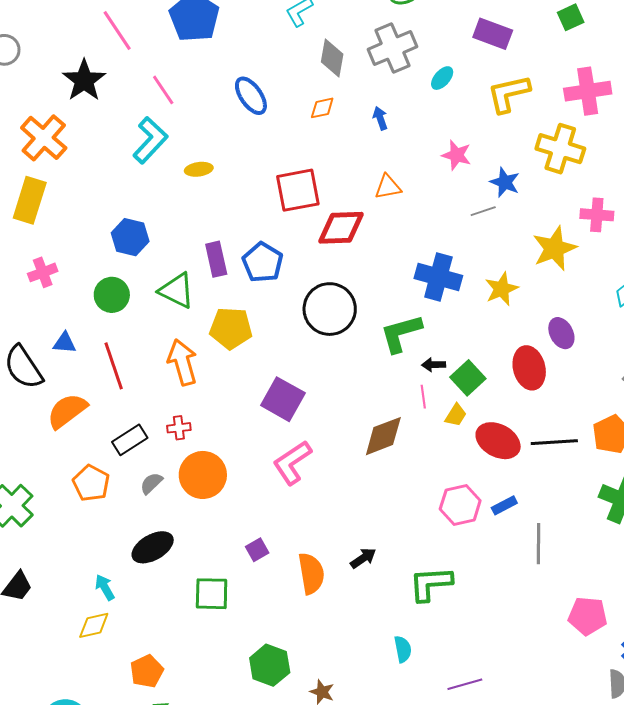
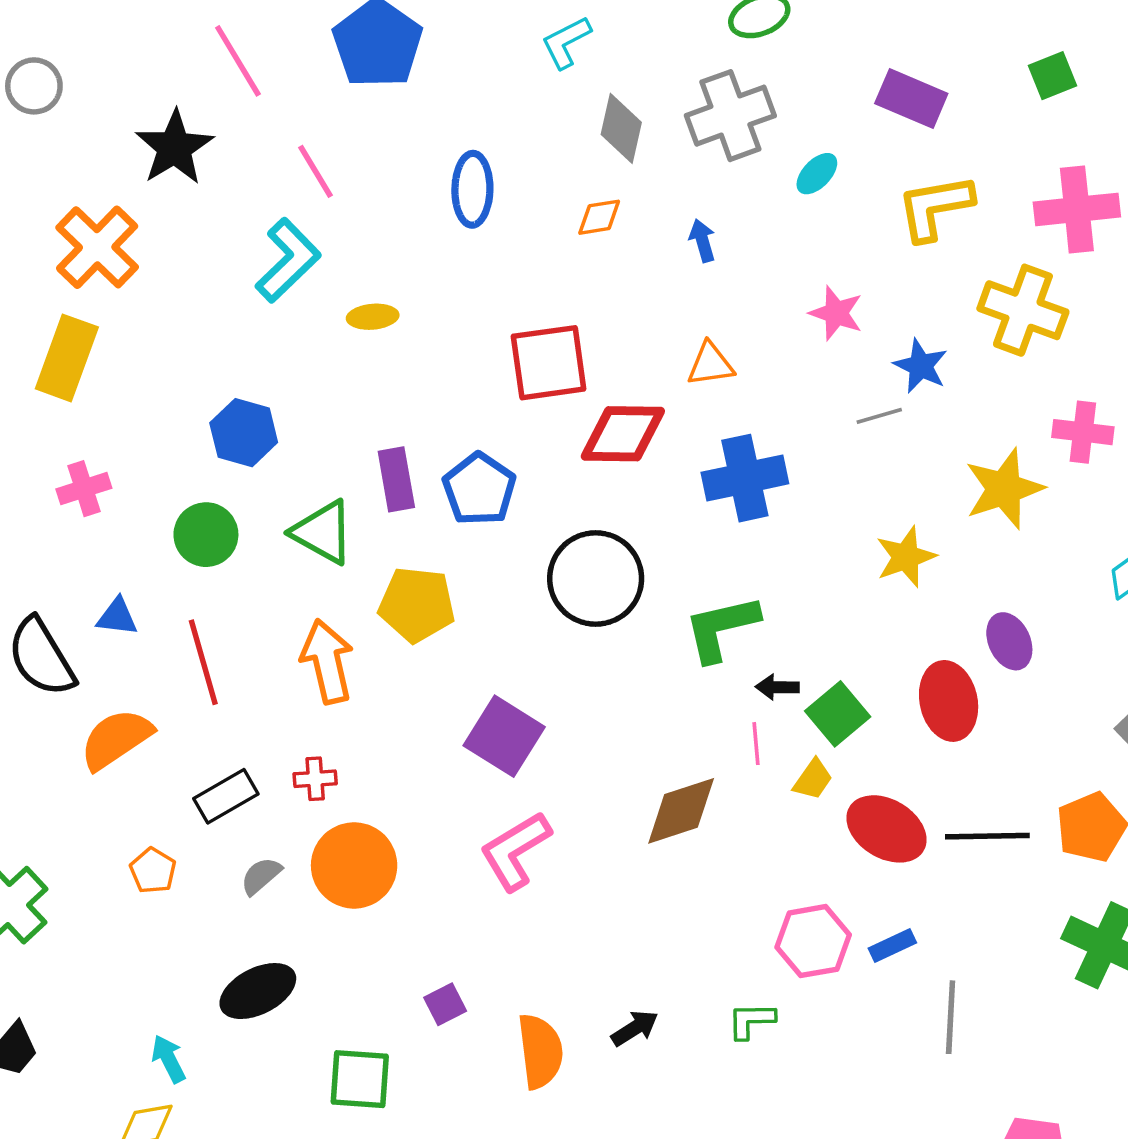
blue ellipse: (251, 96) -> (472, 189), turned 33
blue cross: (438, 277) -> (745, 478), moved, turned -30
orange pentagon: (91, 483) -> (153, 871), size x0.7
green L-shape: (431, 584) -> (751, 1021), moved, size x0.6

